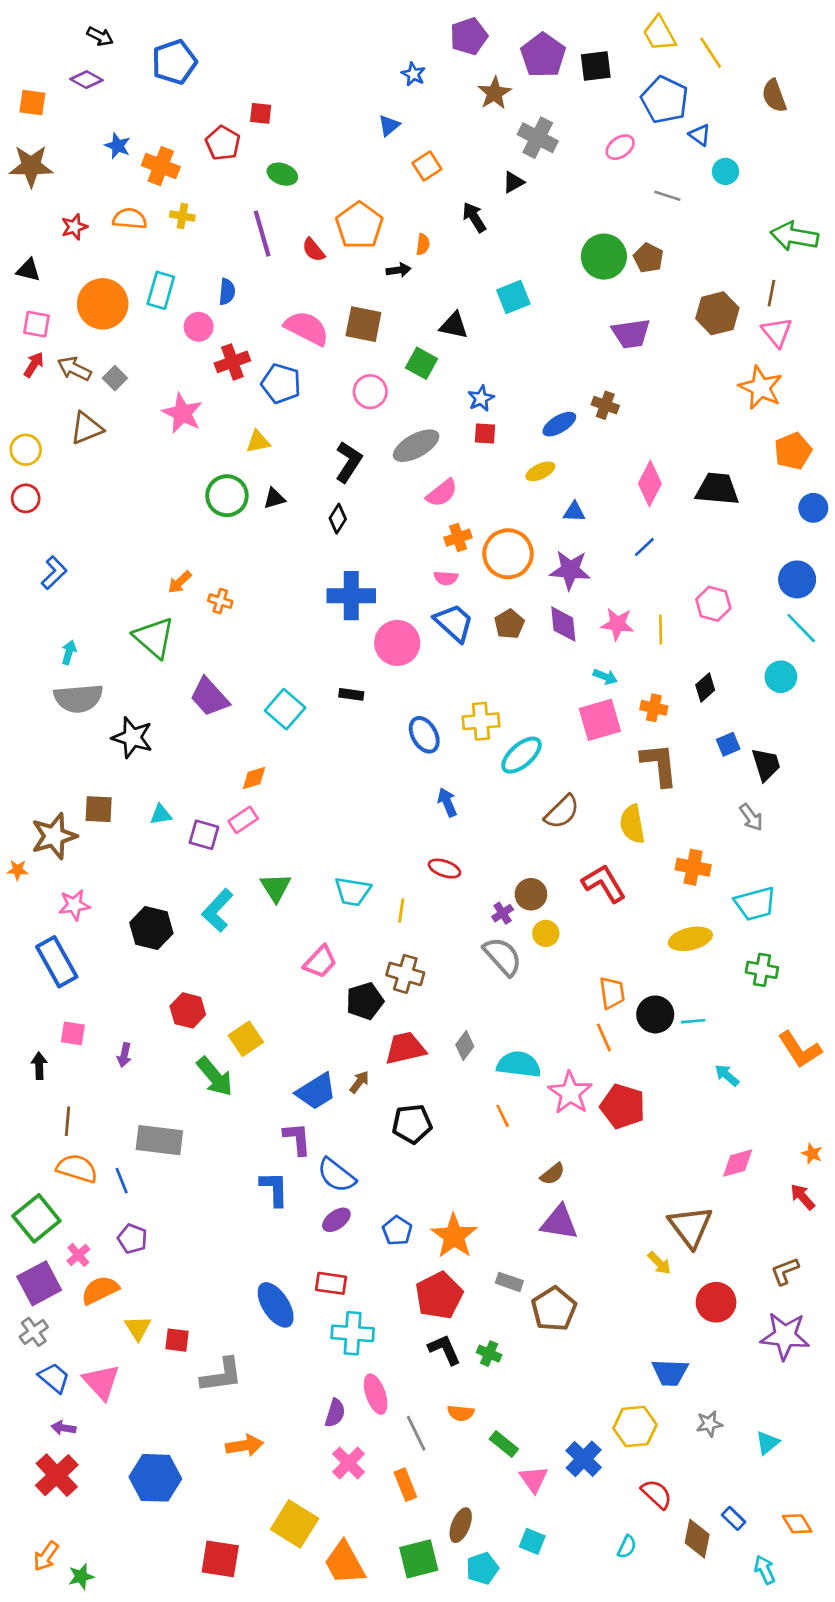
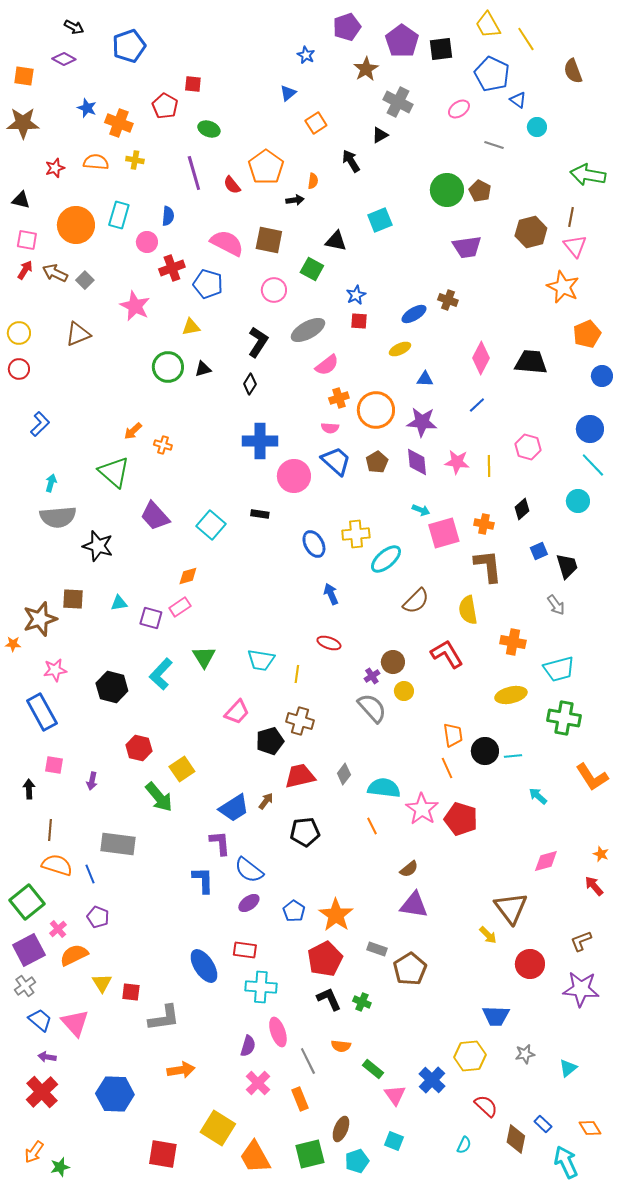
brown triangle: (86, 428) -> (78, 334), moved
cyan arrow: (605, 677) -> (421, 510), moved
green cross: (762, 970) -> (564, 718), size x1.4
cyan arrow: (765, 1570) -> (566, 1162), size x1.5

